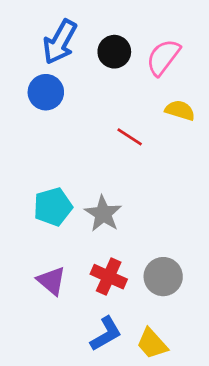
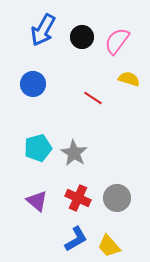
blue circle: (46, 92) -> (33, 84), moved

